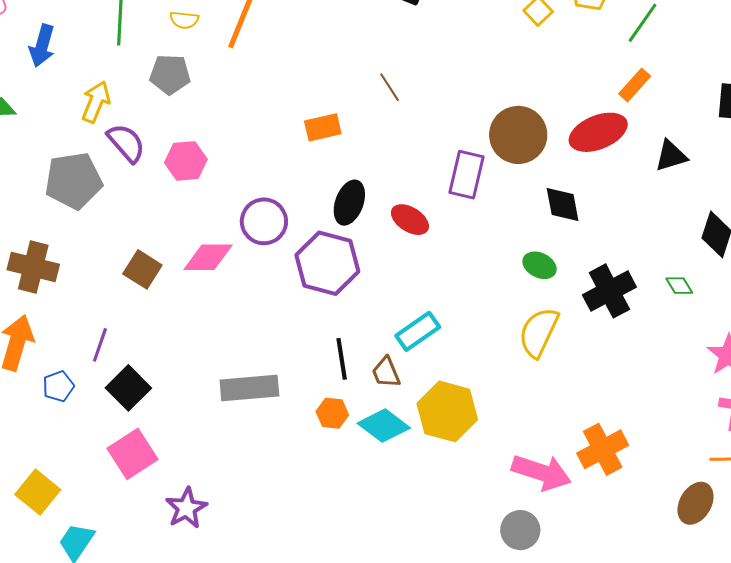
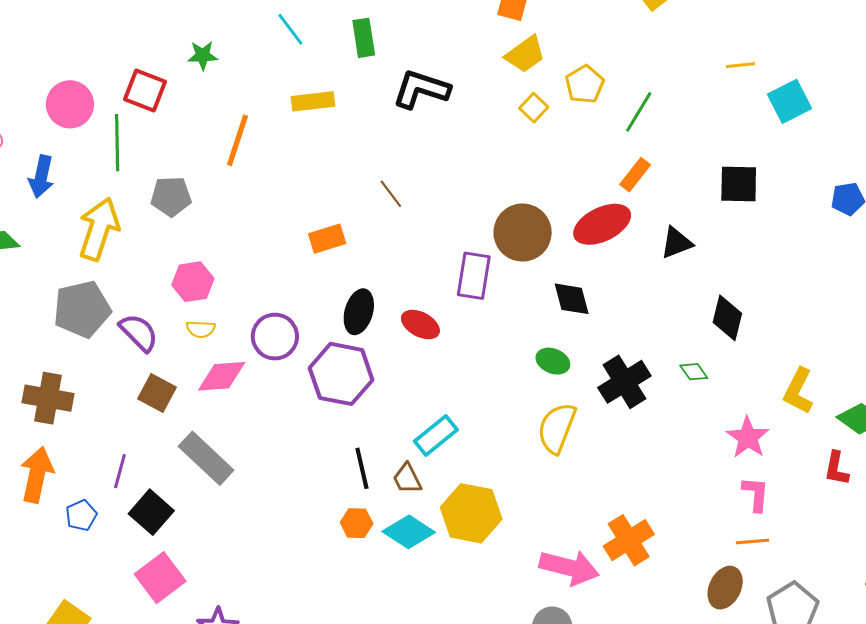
yellow semicircle: (184, 20) -> (201, 329), moved
yellow arrow: (96, 102) -> (99, 229), size x1.5
purple semicircle: (126, 143) -> (139, 332), moved
gray rectangle: (249, 388) -> (206, 458), moved, turned 52

